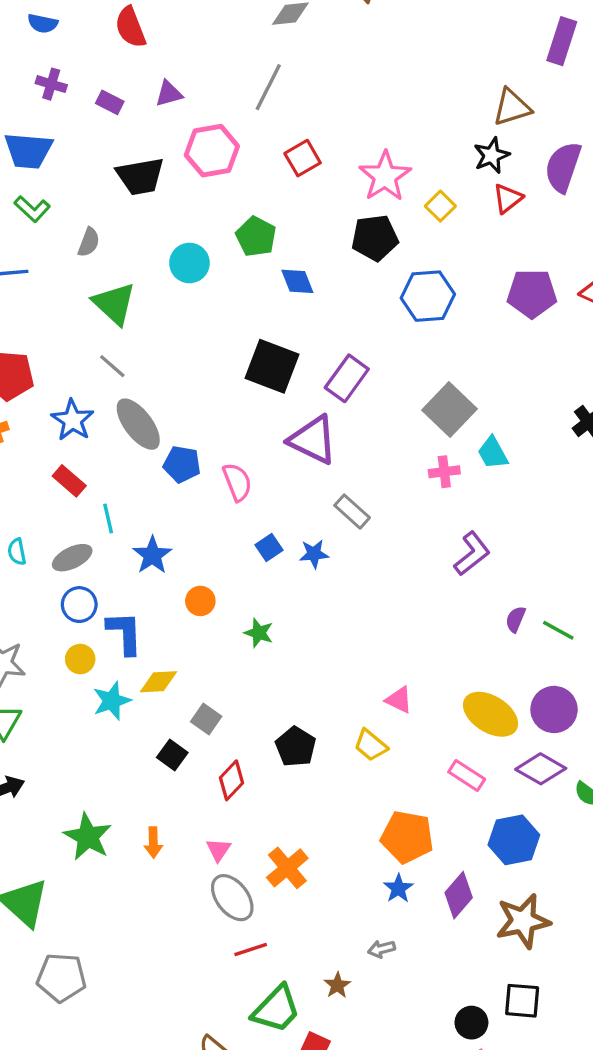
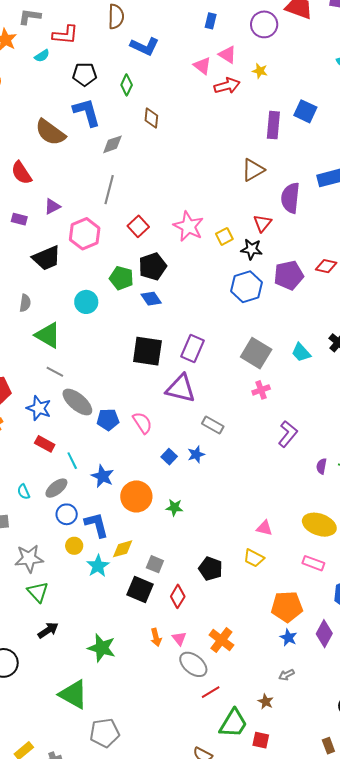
black star: (492, 155) -> (251, 249), moved, turned -30
yellow square: (440, 206) -> (224, 236), turned 30
black pentagon: (375, 238) -> (153, 266), moved
blue hexagon: (428, 296) -> (247, 287), moved
cyan trapezoid: (493, 453) -> (301, 353), moved
orange circle: (200, 601) -> (136, 496), size x1.8
black square: (172, 755) -> (140, 590), size x1.5
orange arrow: (153, 842) -> (156, 637), moved

